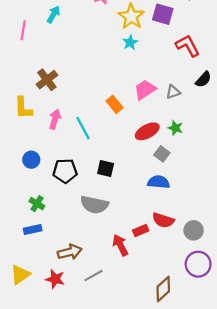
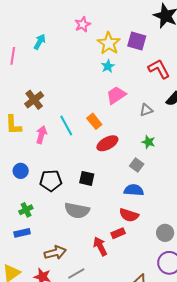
pink trapezoid: (145, 90) -> (116, 95), moved
cyan line: (83, 128) -> (66, 126), moved
red ellipse: (147, 131) -> (107, 143), moved
green cross: (37, 204) -> (26, 210), turned 32
red semicircle: (163, 220) -> (129, 215), moved

